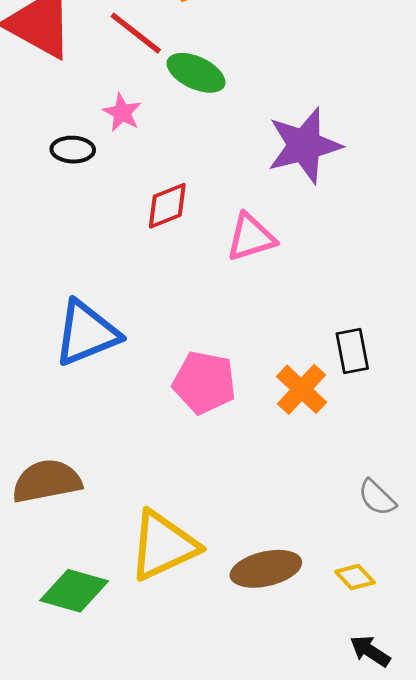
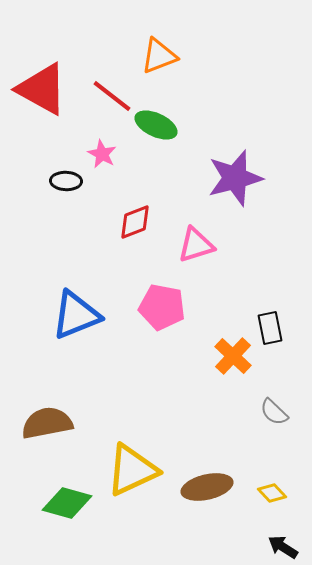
pink pentagon: (204, 382) -> (162, 307), moved
gray semicircle: (377, 498) -> (274, 412), moved

